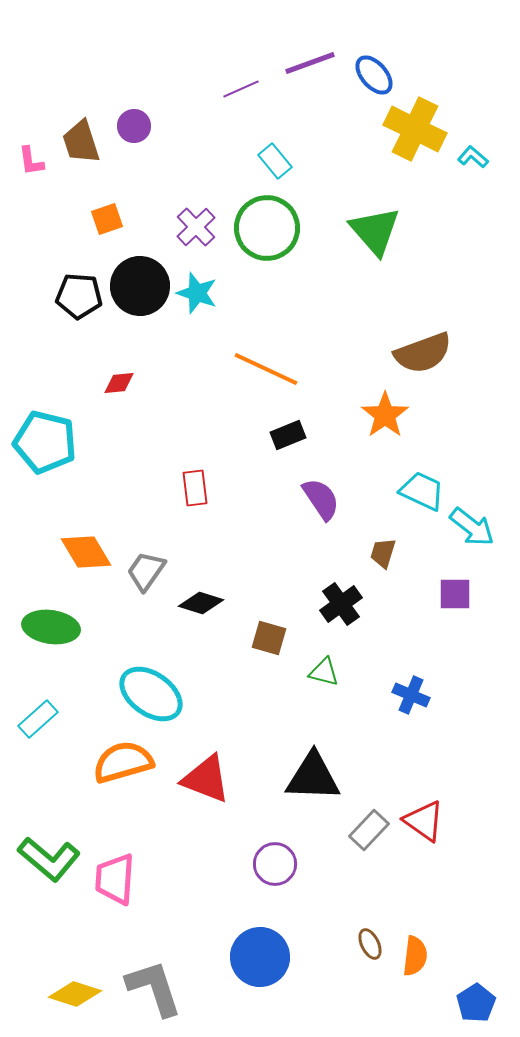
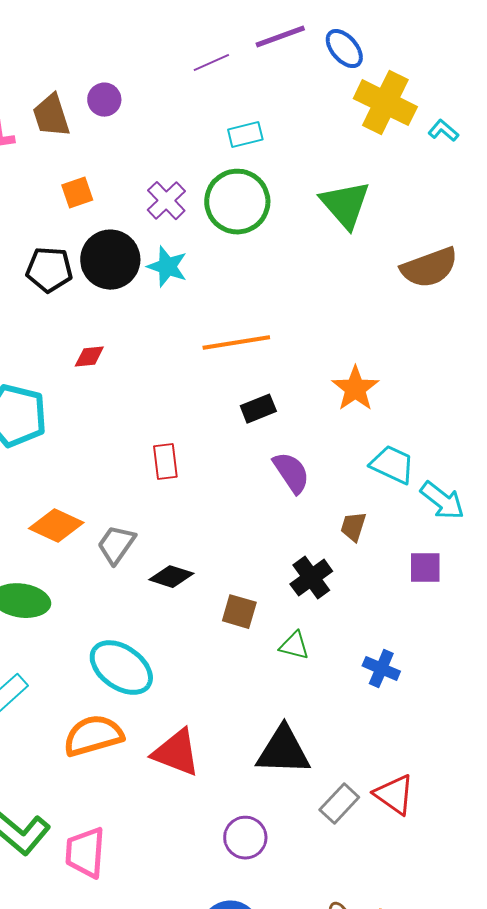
cyan rectangle: (275, 161) -> (245, 135), turned -64
brown semicircle: (423, 353) -> (429, 268), moved
orange line: (266, 369) -> (236, 343), turned -34
orange diamond: (86, 552) -> (56, 526), turned -34

